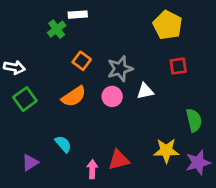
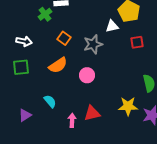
white arrow: (14, 67) -> (24, 41), moved
white triangle: (145, 91) -> (112, 26), moved
pink circle: (112, 96) -> (87, 75), moved
green square: (25, 99) -> (21, 67), turned 30

